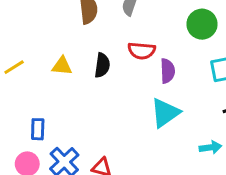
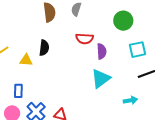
black semicircle: (102, 65) -> (44, 48), moved
yellow triangle: (62, 66) -> (26, 60), moved

